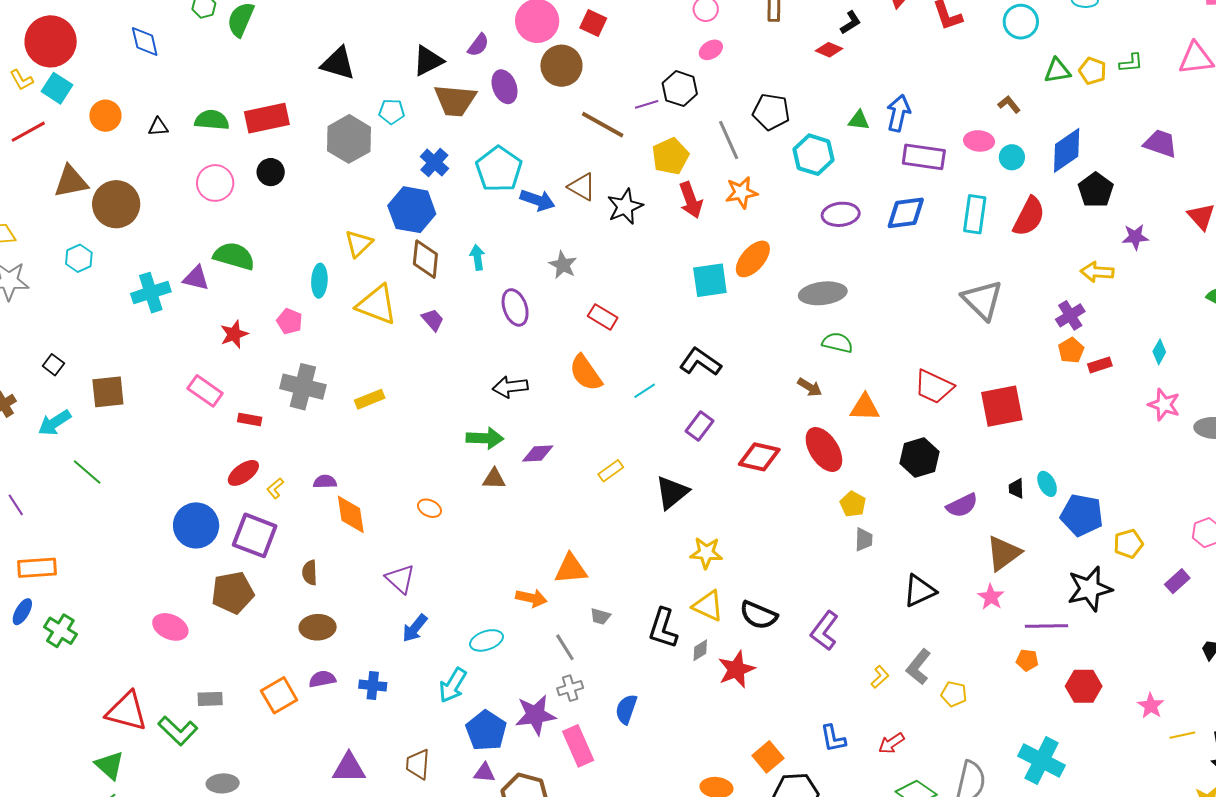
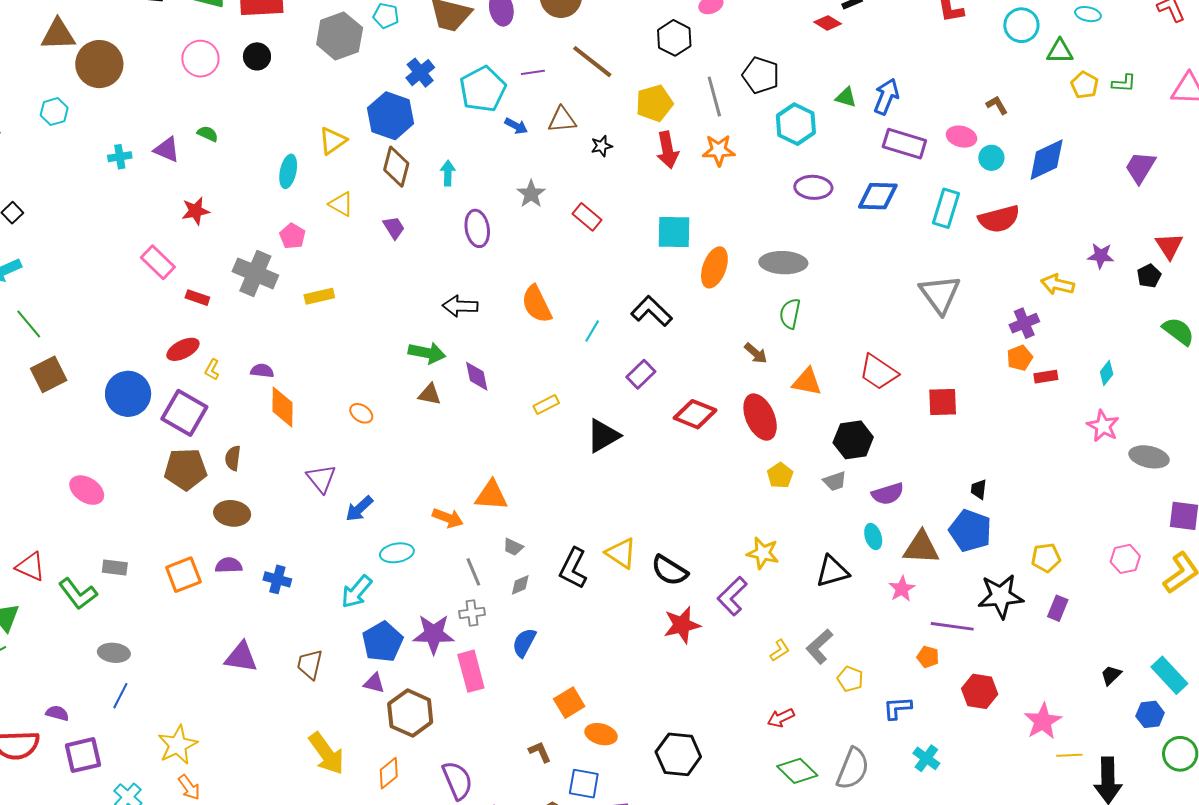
green triangle: (1057, 71) -> (1060, 51), moved
purple line: (647, 104) -> (533, 72), moved
purple trapezoid: (1160, 143) -> (1140, 167), turned -87
brown triangle: (582, 187) -> (562, 120), turned -44
black pentagon: (1096, 190) -> (1149, 276), moved, size x0.7
blue arrow: (538, 200) -> (516, 126), size x0.7
black star: (625, 207) -> (602, 146), size x0.6
red semicircle: (1029, 216) -> (999, 219), turned 39
green semicircle: (234, 256) -> (208, 134), size x0.5
orange ellipse: (753, 259) -> (714, 267), moved, turned -30
cyan cross: (151, 293) -> (120, 157), size x0.6
yellow triangle: (377, 305) -> (341, 204), size x0.6
red rectangle: (603, 317) -> (587, 217), moved
pink pentagon: (290, 321) -> (292, 236), moved
green semicircle: (837, 343) -> (790, 314), turned -100
cyan line: (645, 391) -> (592, 331), turned -35
brown square: (108, 392) -> (49, 374), moved, turned -30
red square: (1002, 406) -> (943, 402), size x0.7
purple diamond: (538, 453) -> (477, 376), turned 72
cyan ellipse: (1047, 484) -> (873, 537), moved
yellow L-shape: (275, 488) -> (212, 369), turned -30
black trapezoid: (1016, 488) -> (979, 489), moved
blue pentagon: (1082, 515) -> (970, 531), moved
gray trapezoid: (864, 540) -> (835, 481), moved, turned 60
yellow star: (706, 553) -> (763, 553), moved
brown triangle: (1004, 553) -> (921, 548), turned 30
purple rectangle: (1177, 581) -> (1058, 608), moved, turned -35
brown pentagon: (233, 593) -> (185, 469), moved
blue arrow: (415, 628) -> (359, 509), moved
gray diamond: (700, 650) -> (520, 585), moved
red star: (736, 669) -> (682, 625), moved
pink star: (1151, 706) -> (1043, 721), size x1.4
red triangle: (127, 711) -> (30, 567), size x0.7
blue L-shape: (833, 738) -> (897, 708), moved, turned 88
orange square: (768, 757) -> (569, 703), moved
cyan cross: (1042, 761) -> (926, 758), size x0.6

